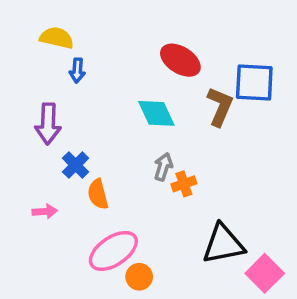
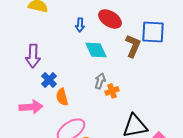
blue arrow: (77, 70) -> (80, 25), moved
pink arrow: (45, 211) -> (31, 107), size x1.6

